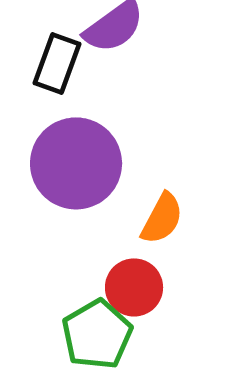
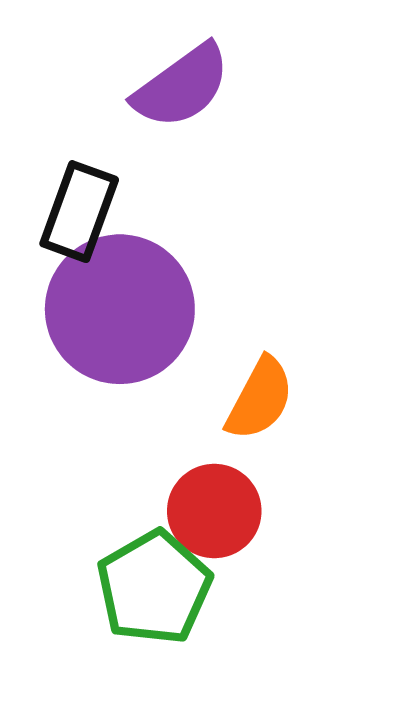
black rectangle: (57, 63) -> (79, 212), moved

